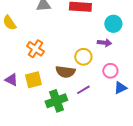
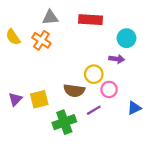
orange cross: (35, 49) -> (41, 40), moved
pink circle: (110, 71) -> (109, 89), moved
purple triangle: (11, 80) -> (15, 99), turned 48

